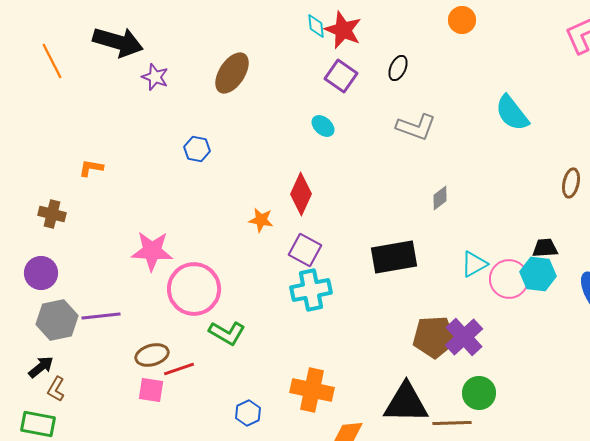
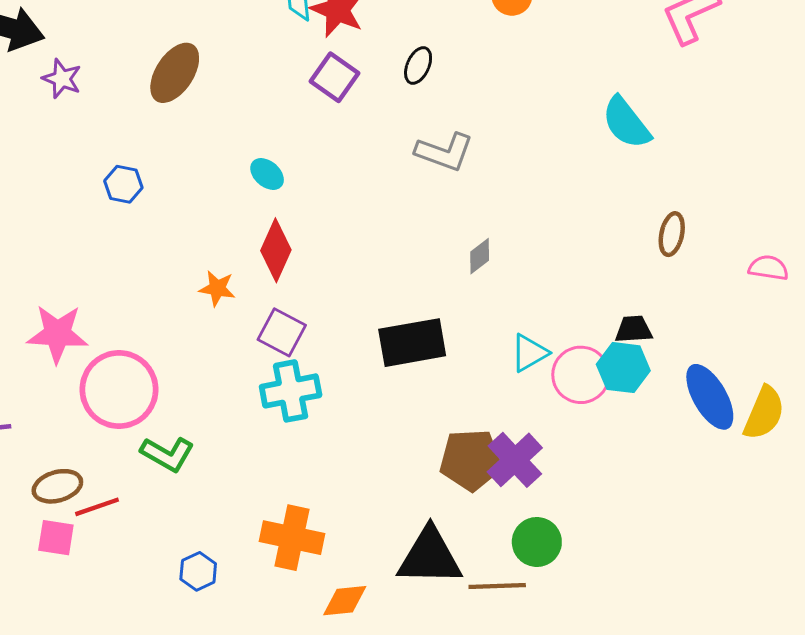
cyan semicircle: (512, 113) -> (626, 123), moved
cyan ellipse: (323, 126) -> (267, 174), moved

